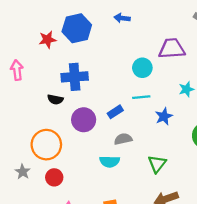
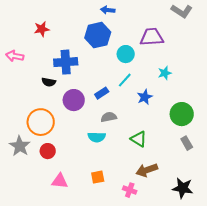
blue hexagon: (77, 28) -> (98, 35), moved
pink arrow: (17, 70) -> (15, 56), turned -72
cyan line: (141, 97) -> (125, 80), turned -42
green triangle: (157, 164) -> (139, 139), turned -36
gray star: (23, 172) -> (20, 146), size x1.5

